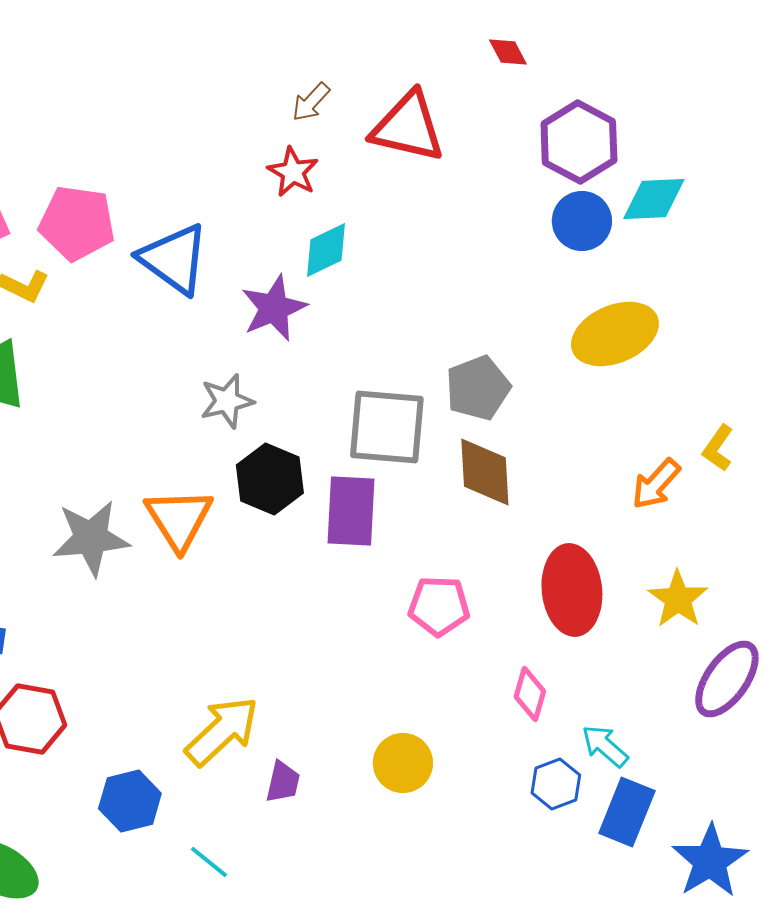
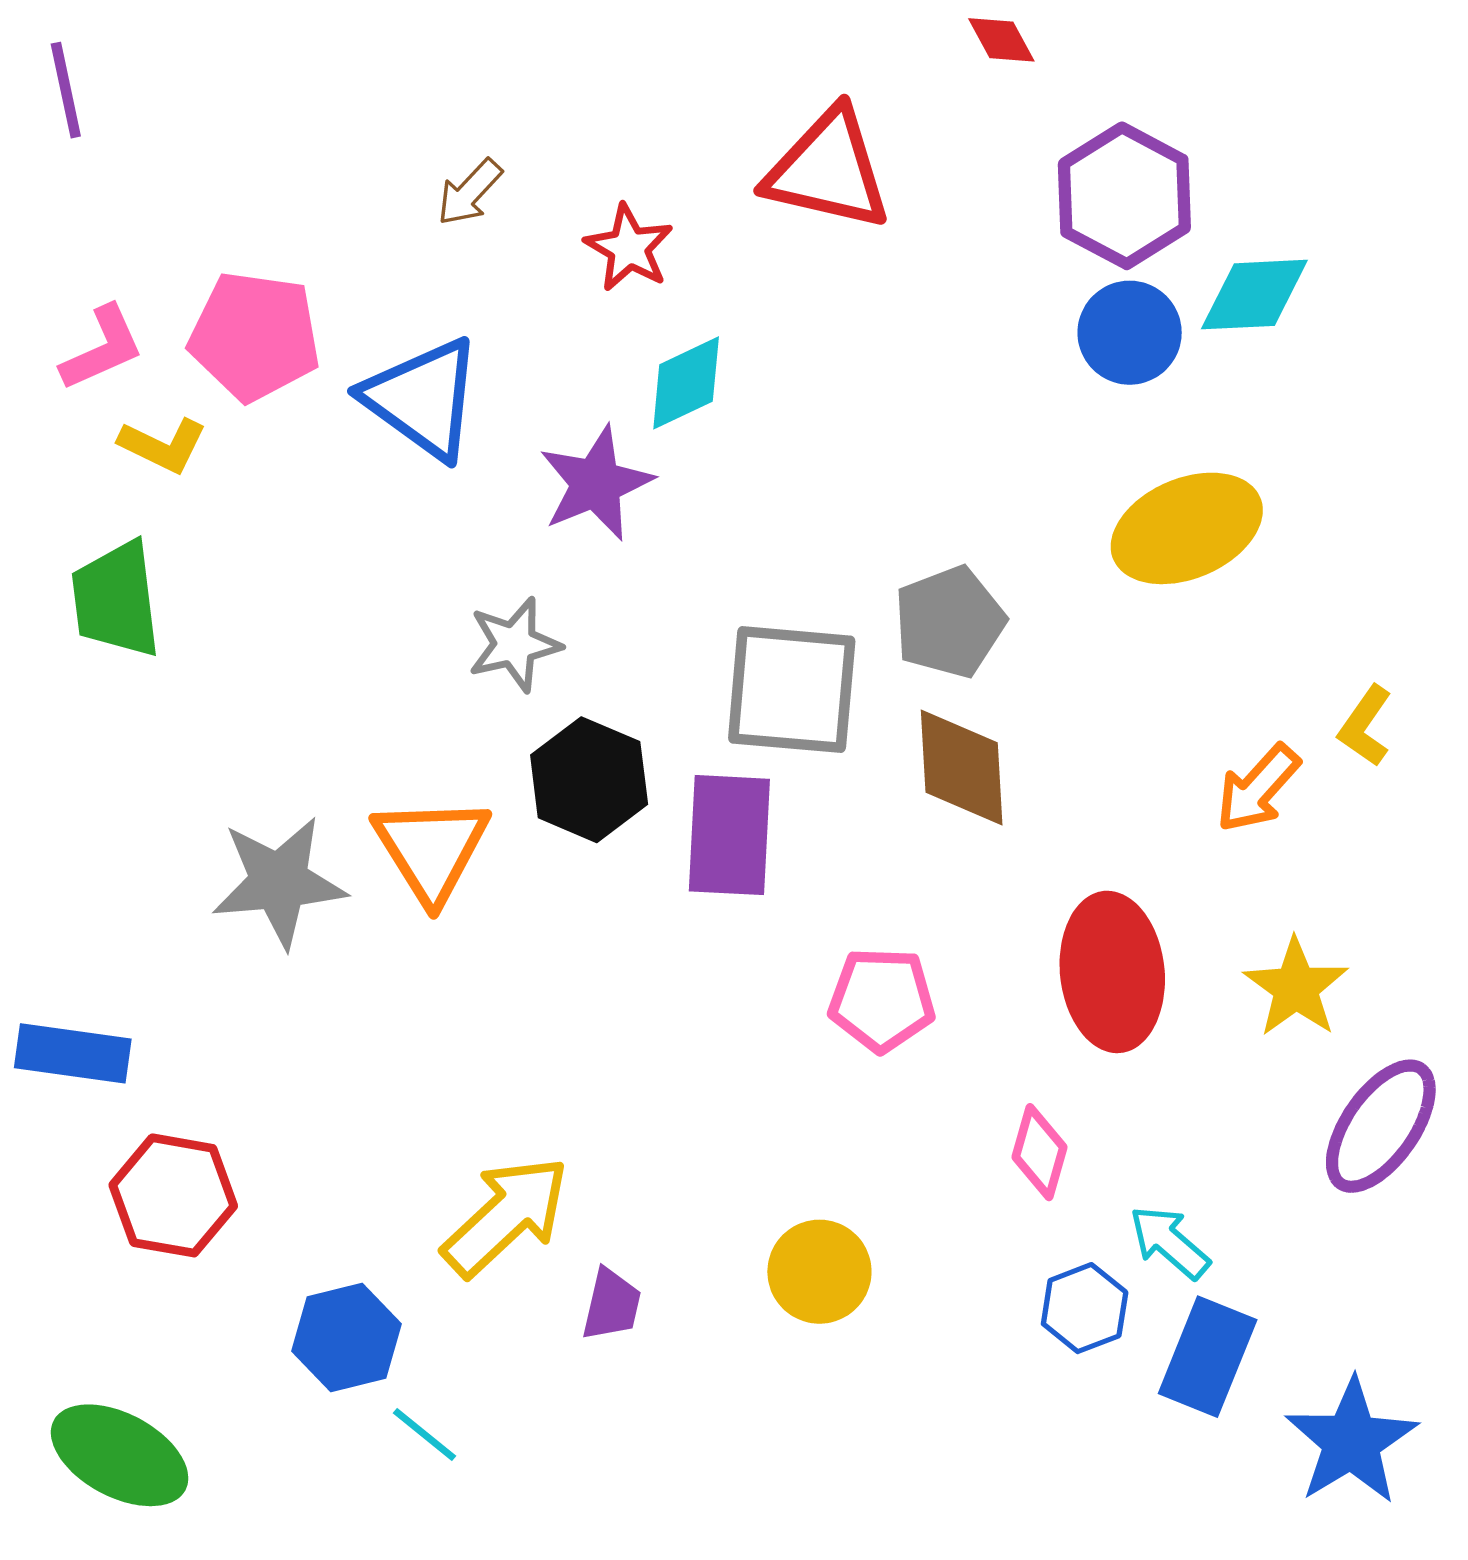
brown arrow: (311, 102) -> (469, 192), moved
cyan line: (209, 862) -> (424, 1435), moved

